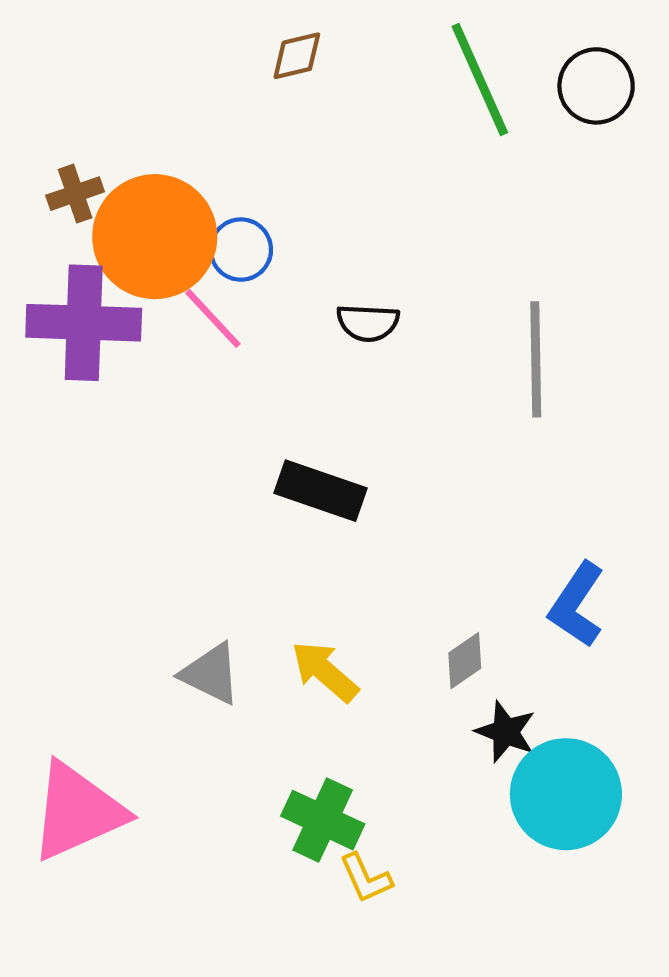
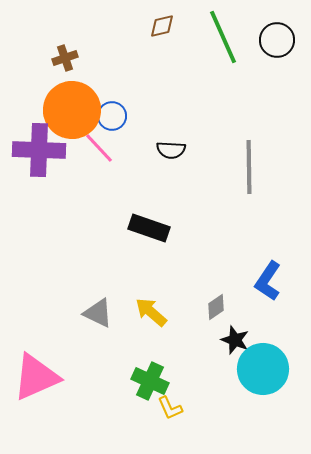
brown diamond: (297, 56) -> (162, 26), moved
brown cross: (75, 194) -> (65, 58), moved

